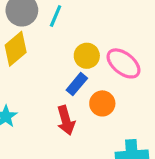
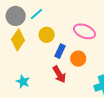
cyan line: (56, 16) -> (37, 14), turned 40
yellow circle: (87, 56) -> (47, 35), moved

